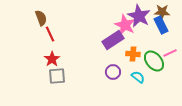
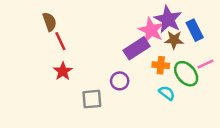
brown star: (162, 12) -> (174, 40), moved
purple circle: (113, 72) -> (120, 81), moved
gray square: (57, 76) -> (92, 99), moved

